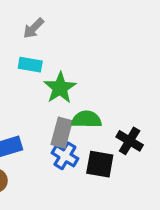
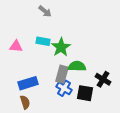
gray arrow: (33, 28) -> (45, 11), turned -96
cyan rectangle: (30, 65) -> (43, 41), moved

